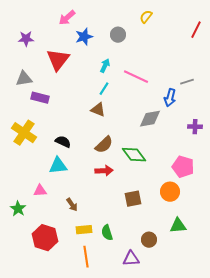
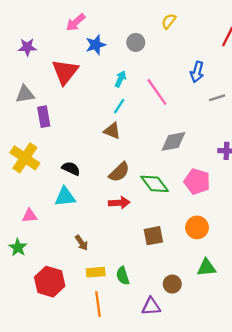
pink line: (136, 77) -> (157, 92), turned 30
purple rectangle: (40, 98) -> (44, 117), turned 66
blue arrow: (170, 98) -> (197, 72), moved
pink pentagon: (183, 167) -> (197, 181), moved
pink triangle: (40, 191) -> (30, 216), moved

